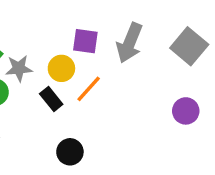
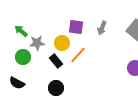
gray arrow: (130, 43) -> (102, 28), size x0.6
black circle: (70, 152) -> (56, 88), moved

